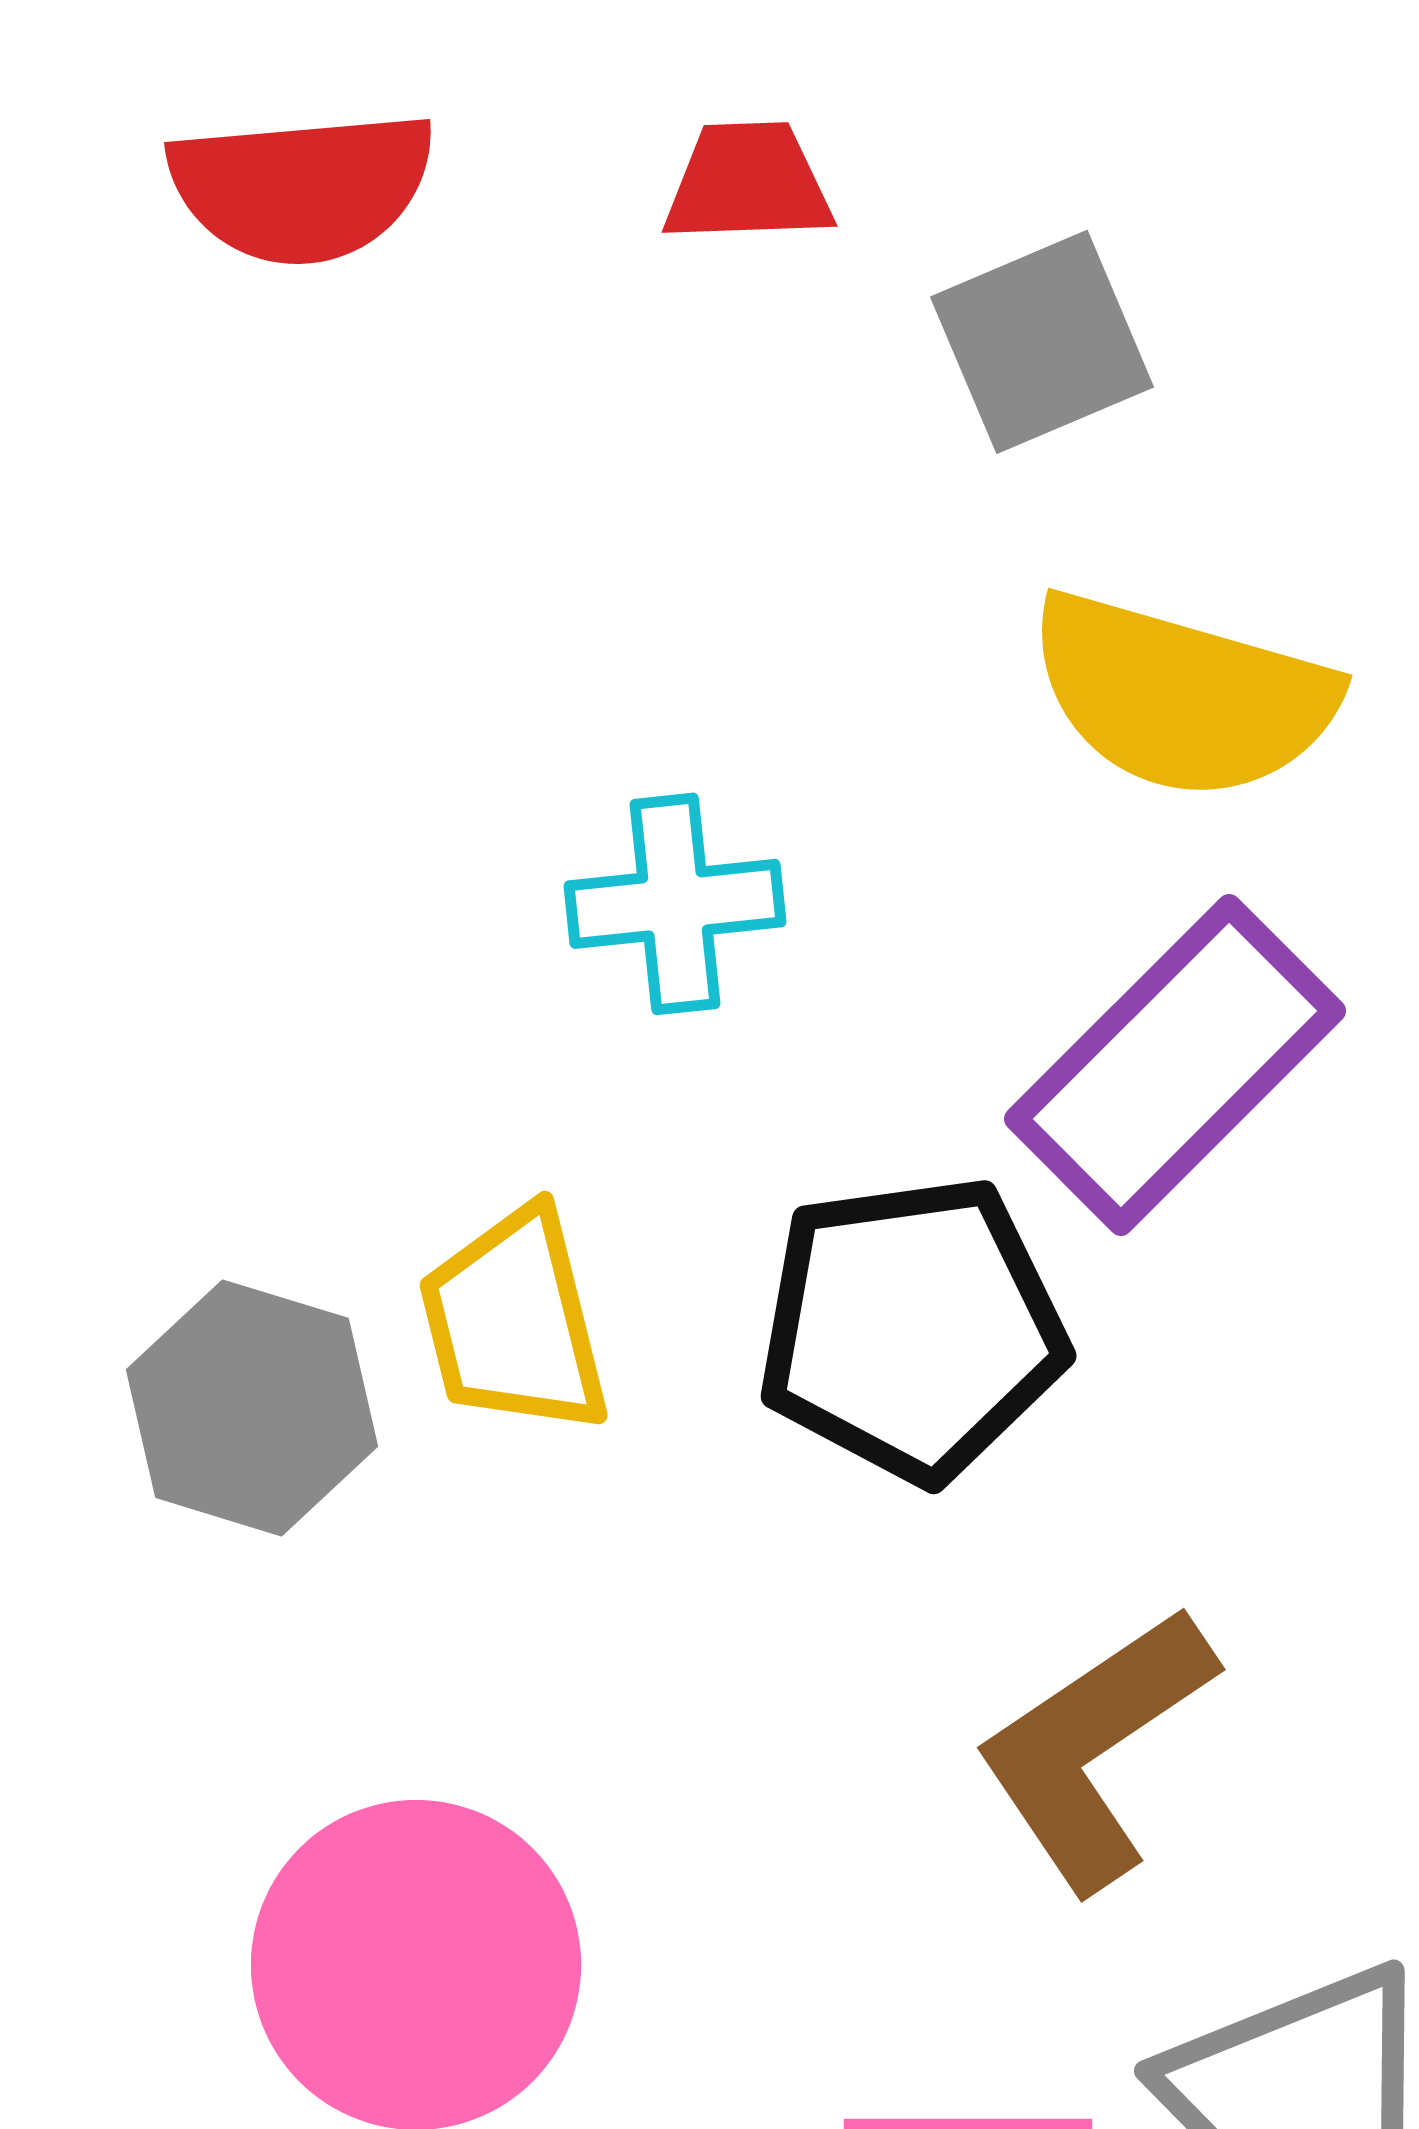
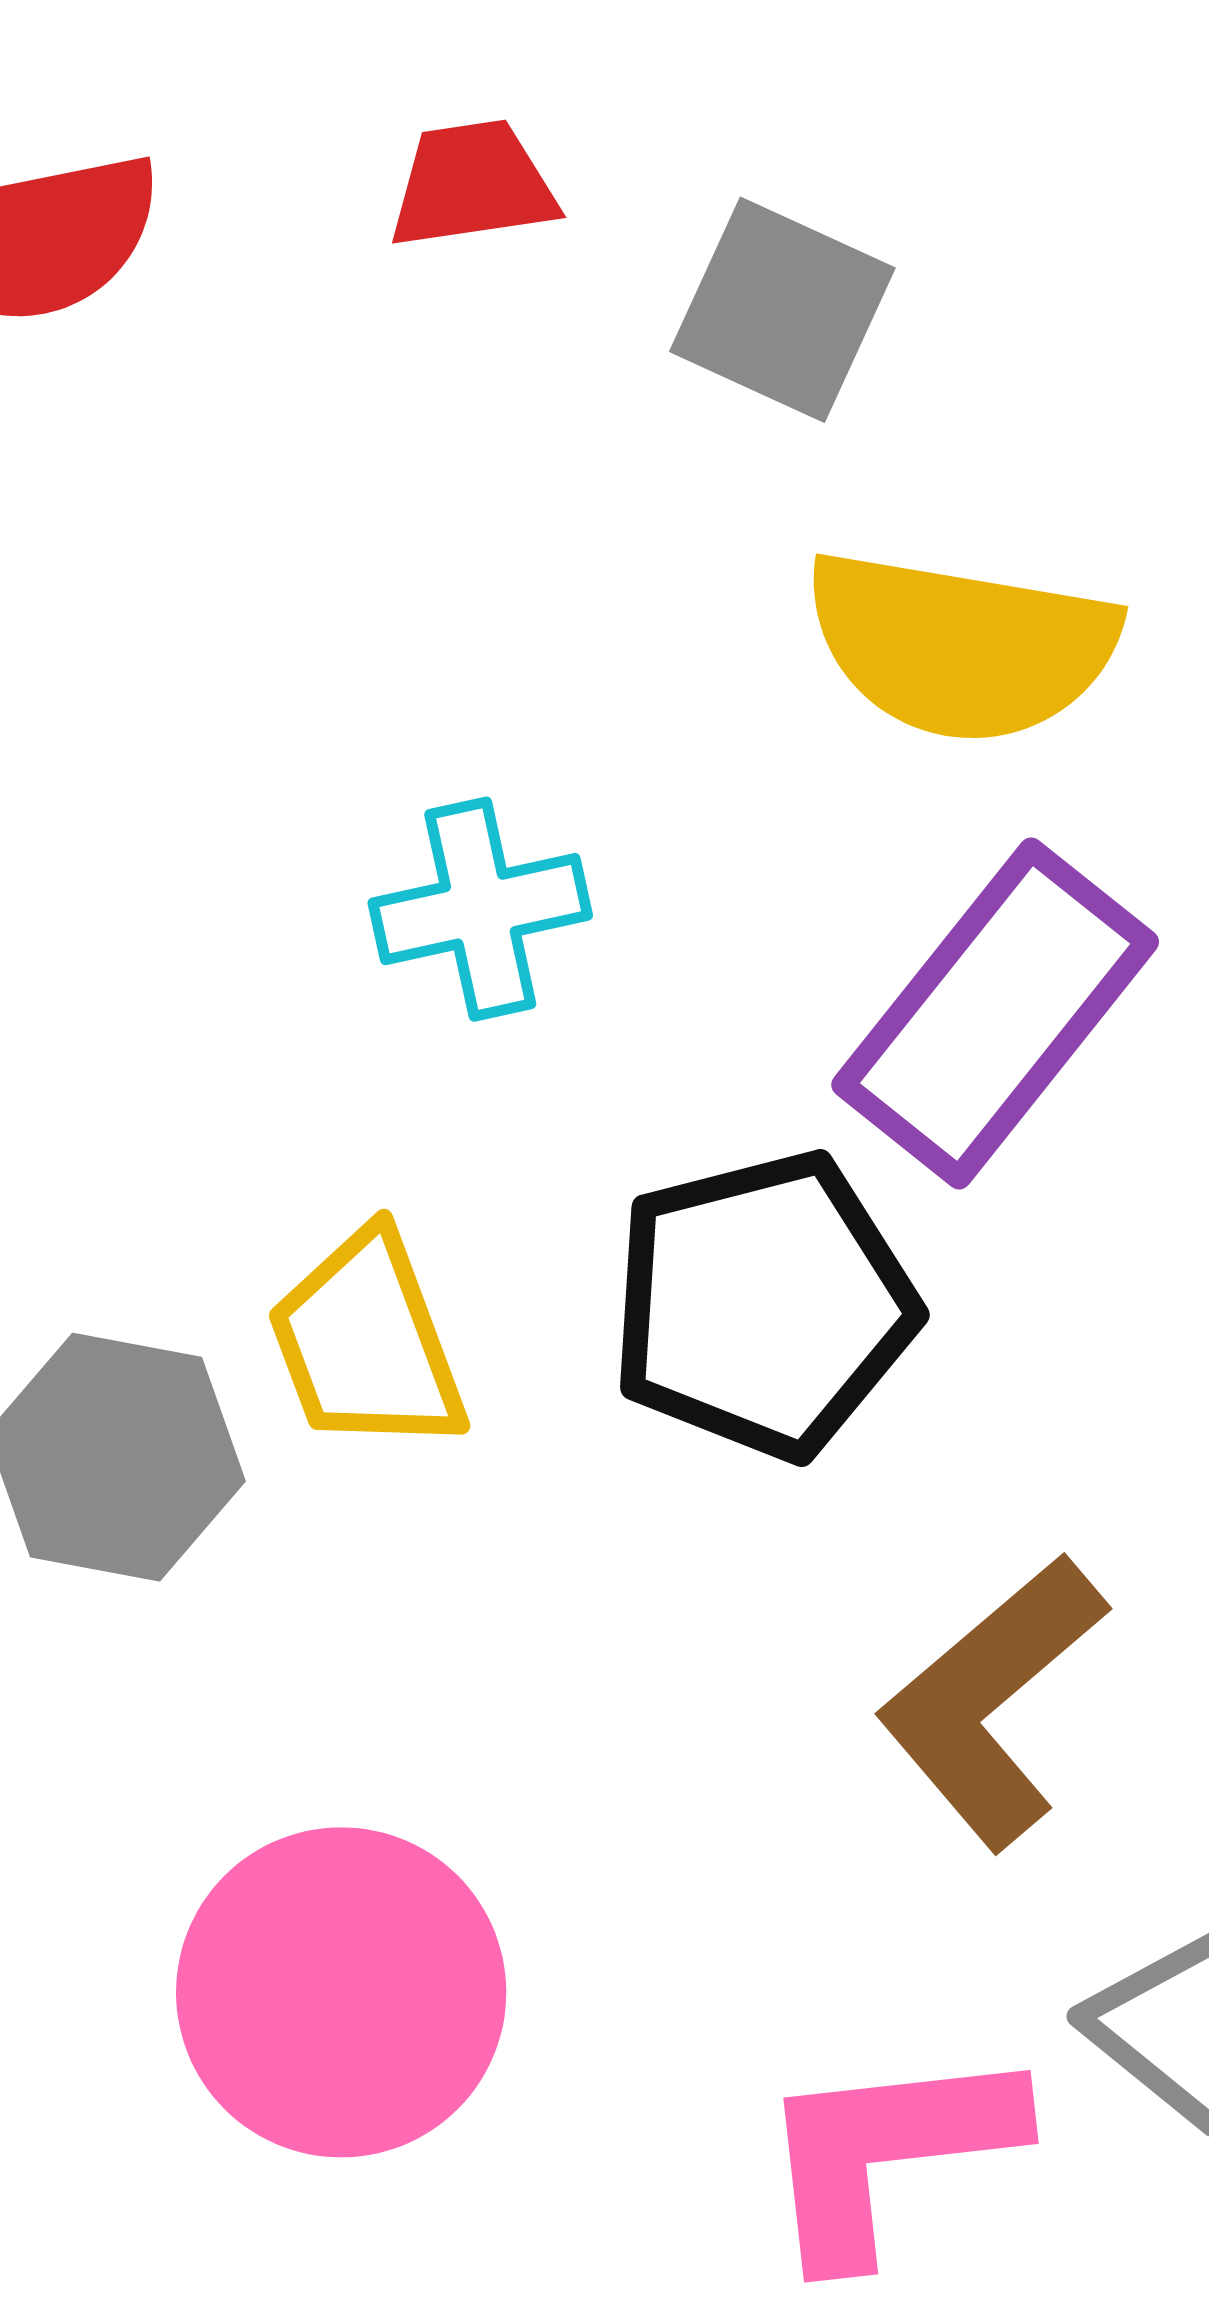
gray square: (1042, 342) -> (782, 310), turned -36

